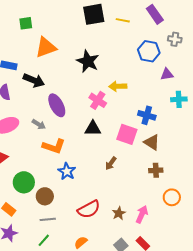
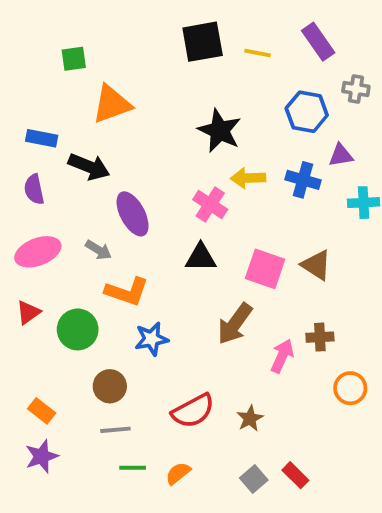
black star: (88, 61) -> (220, 131), moved
blue cross: (147, 115) -> (303, 180), moved
brown triangle: (152, 142) -> (316, 265), moved
brown arrow: (111, 163) -> (235, 324), size x1.6
blue star: (67, 171) -> (151, 339), turned 30
green circle: (24, 182) -> (78, 329), moved
pink arrow: (142, 214) -> (282, 356), moved
green line: (44, 240) -> (133, 468), moved, turned 48

